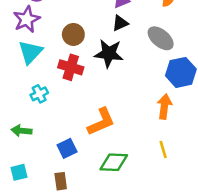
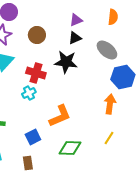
brown circle: (73, 34) -> (37, 35), moved
cyan cross: (39, 94) -> (29, 93), moved
yellow line: (163, 150) -> (109, 138), turned 48

